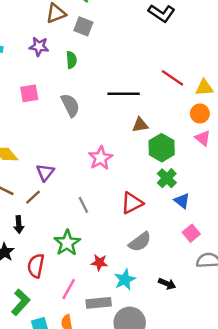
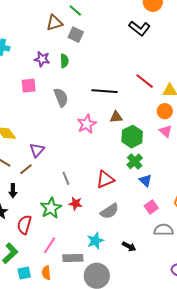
purple star: (39, 46) -> (42, 59), moved
pink star: (101, 158) -> (87, 124), moved
red star: (99, 263) -> (76, 204), moved

